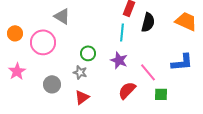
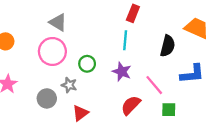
black semicircle: (148, 22) -> (168, 46), moved
pink circle: (43, 42) -> (52, 51), moved
gray star: (80, 72) -> (69, 85), moved

